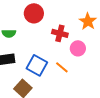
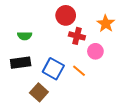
red circle: (34, 13) -> (66, 15), moved

